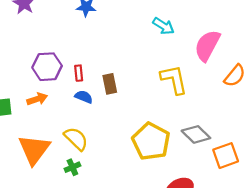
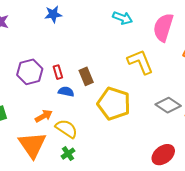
orange arrow: (37, 99) -> (44, 116), moved
yellow pentagon: (151, 141) -> (114, 104), moved

